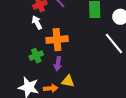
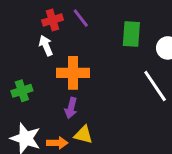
green cross: (36, 56) -> (22, 91), moved

